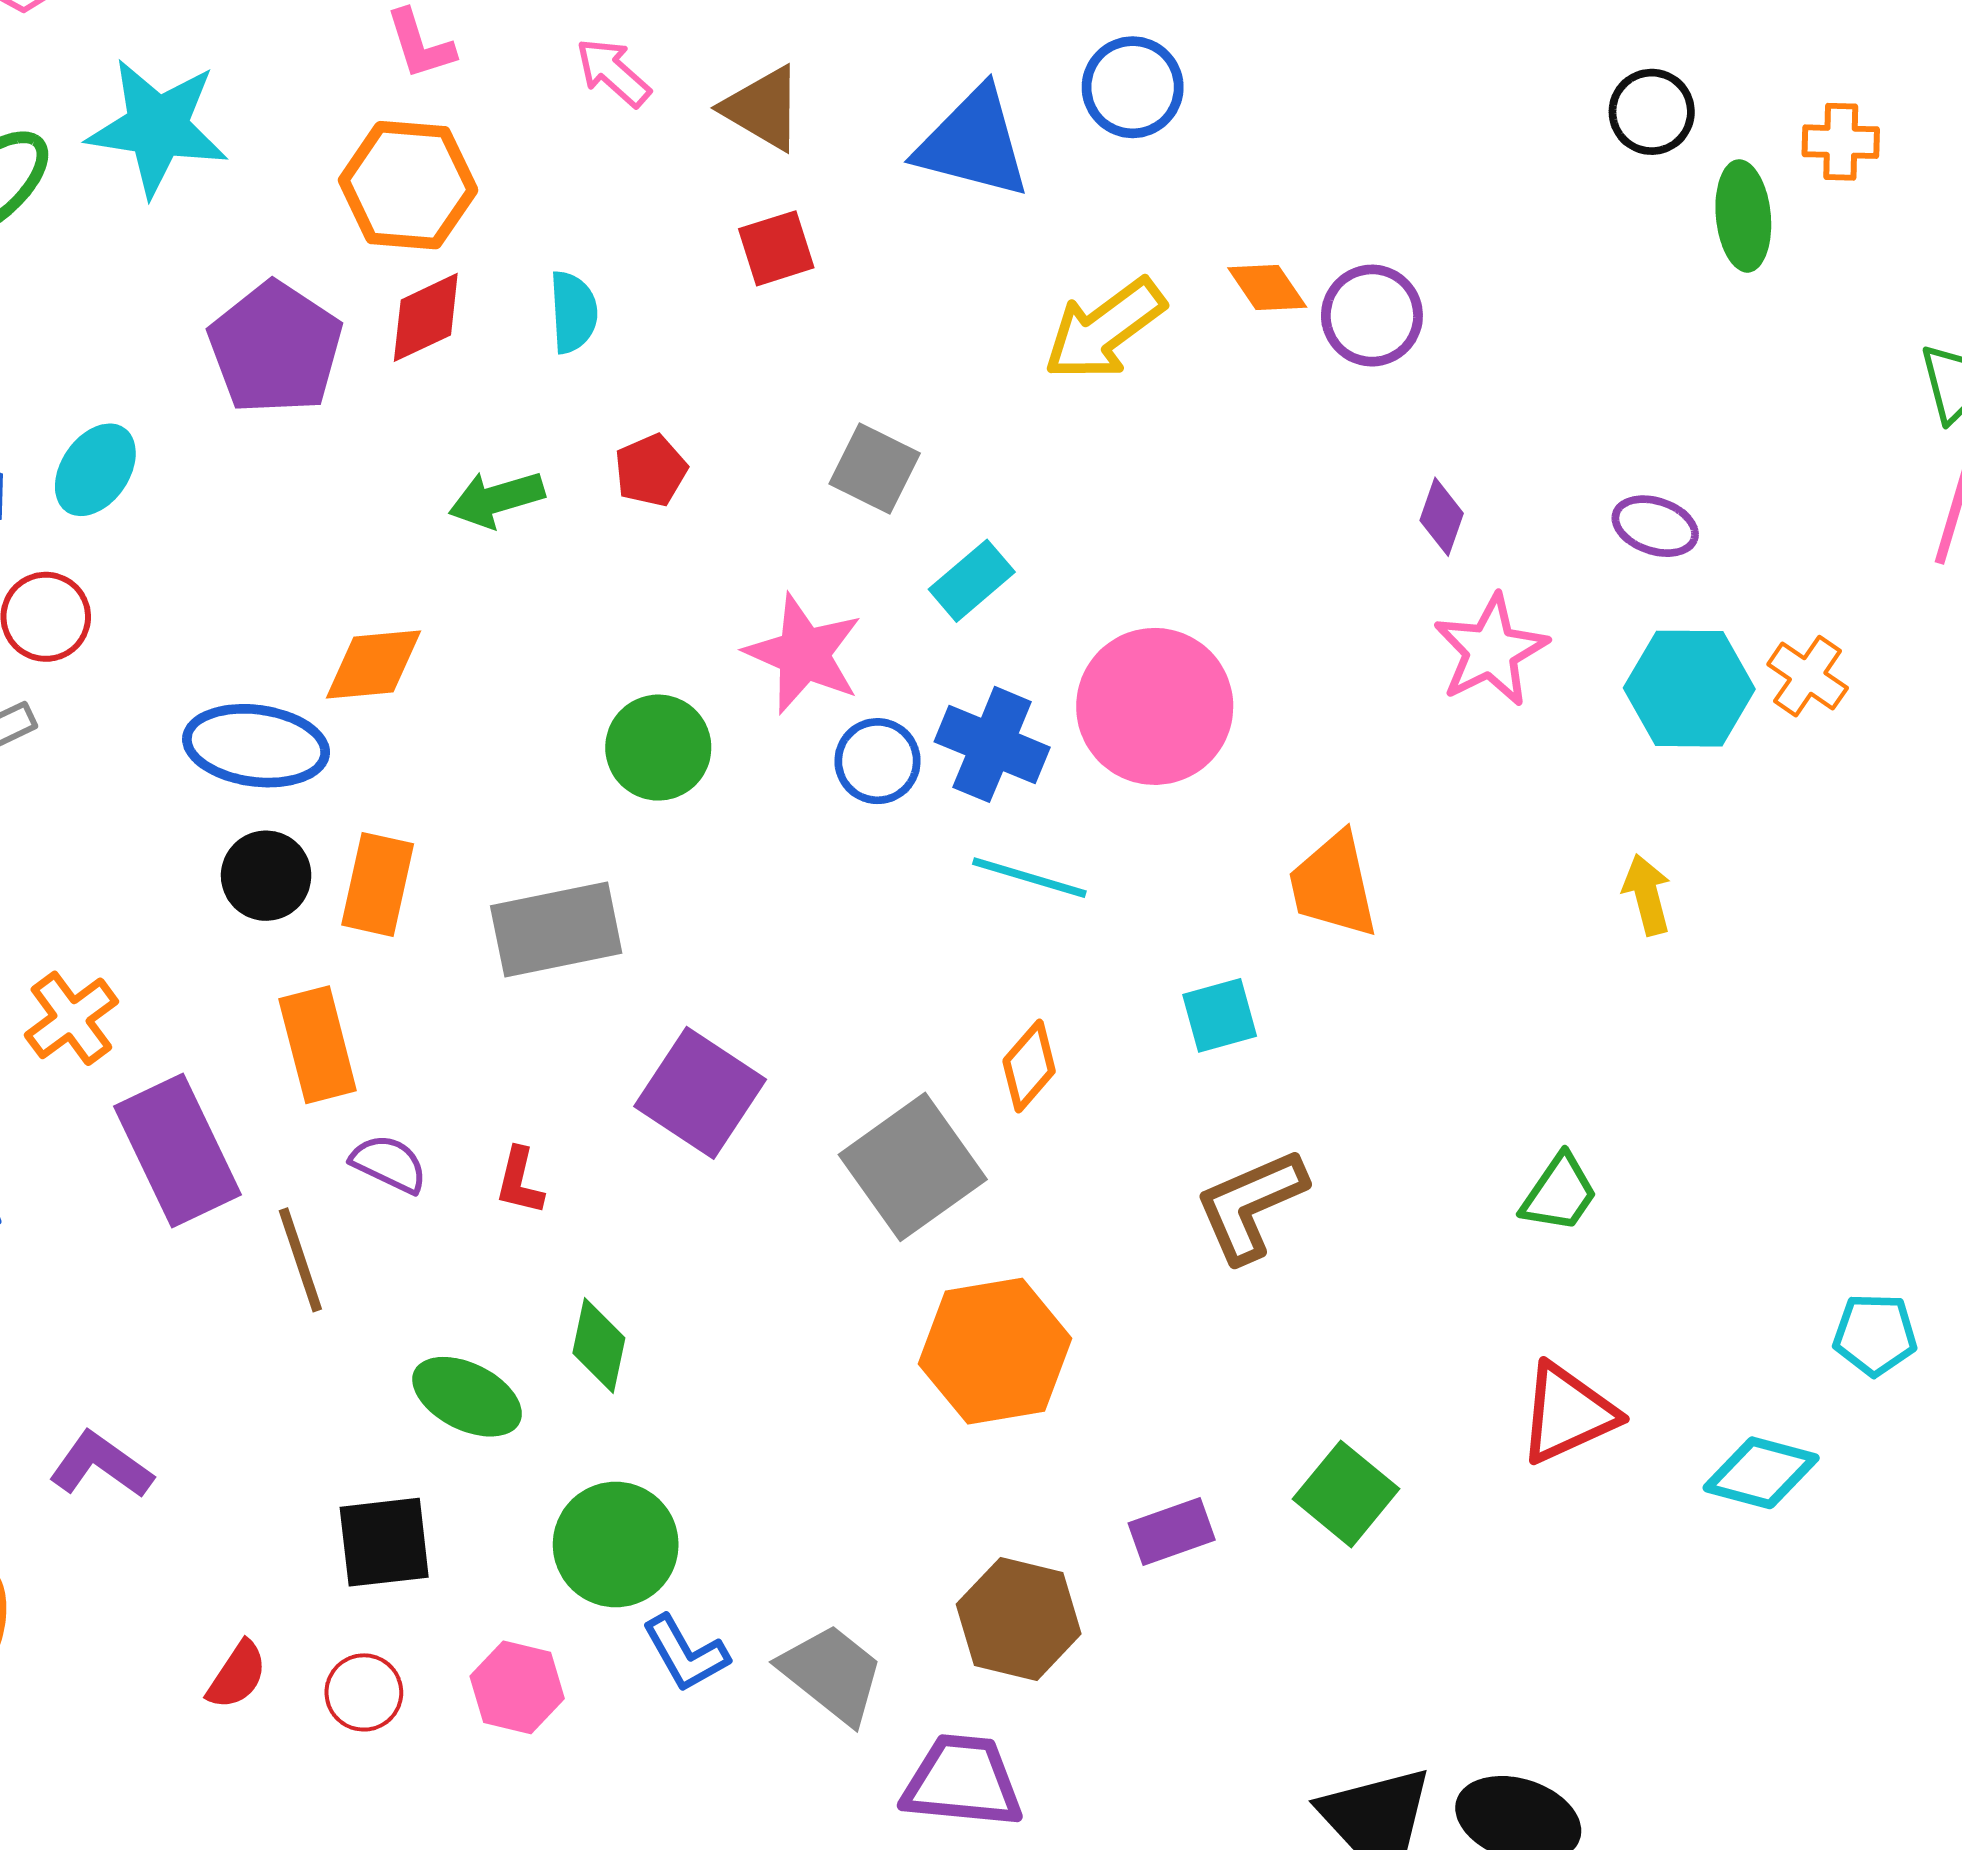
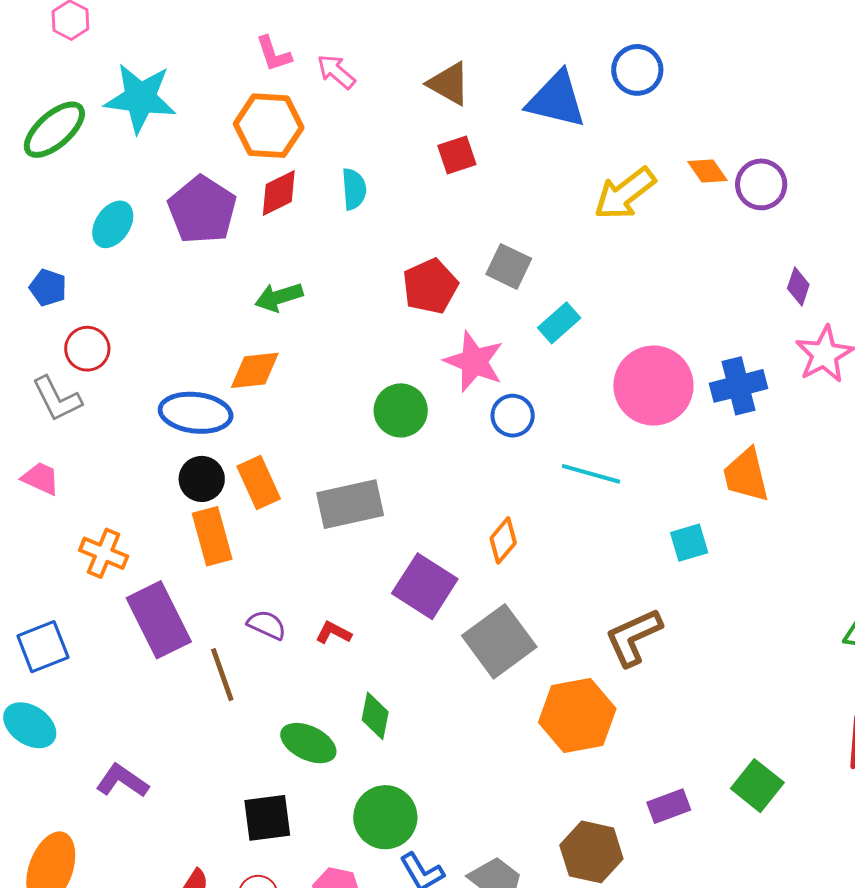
pink arrow: (613, 72) -> (336, 72), moved
cyan ellipse: (95, 470) -> (113, 224), moved
red pentagon: (651, 470) -> (430, 286), moved, size x1.5
green arrow: (496, 499) -> (279, 297), moved
blue cross: (992, 744) -> (739, 386), moved, turned -36
orange rectangle: (378, 884) -> (259, 483), turned -36
orange cross: (71, 1018) -> (104, 553), turned -30
orange rectangle: (318, 1045) -> (212, 536), moved
orange diamond: (1029, 1066) -> (503, 540), moved
gray square: (913, 1167) -> (499, 641), moved
red L-shape: (520, 1181) -> (333, 633), turned 105
brown L-shape: (1251, 1205) -> (633, 637), moved

